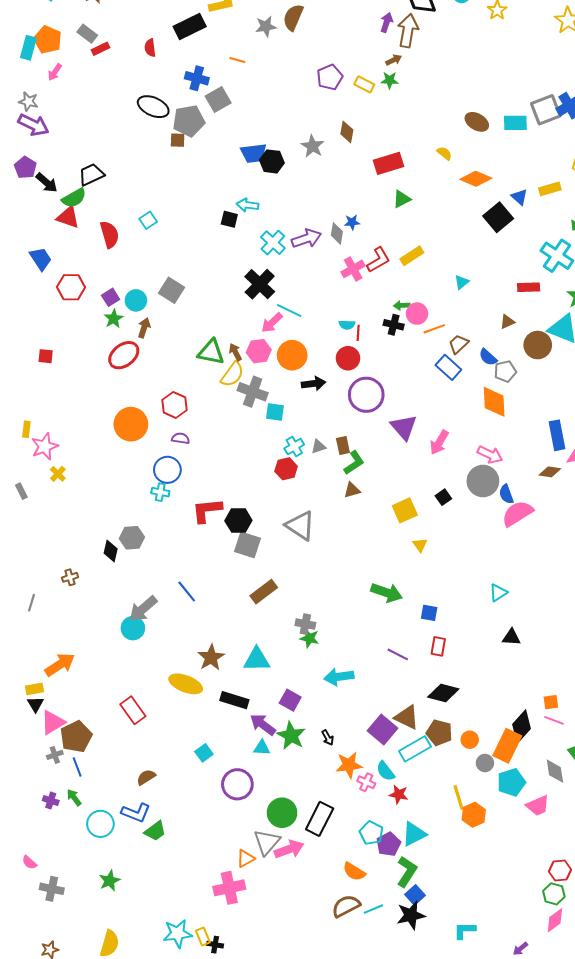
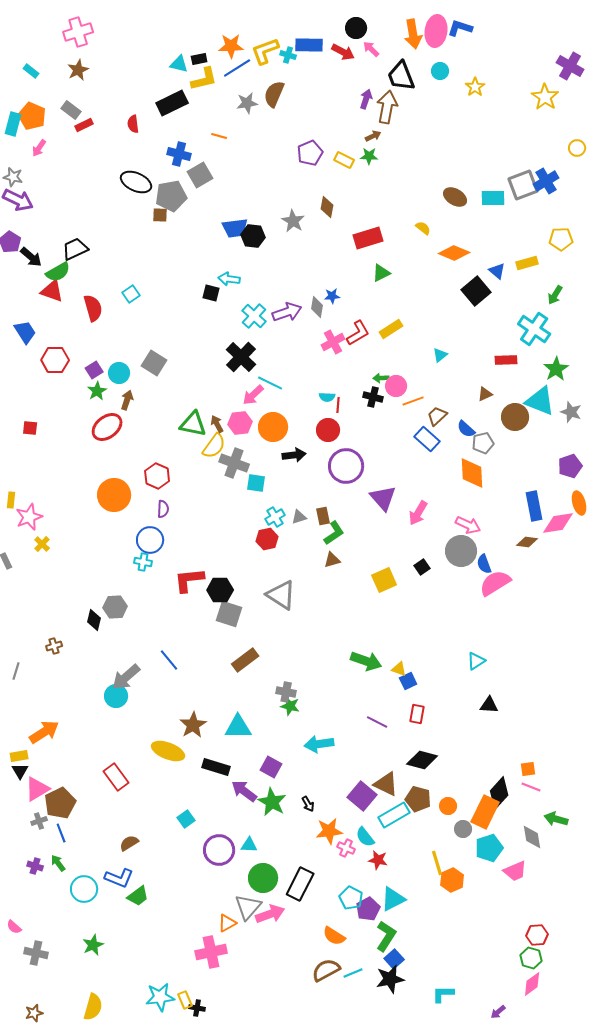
purple semicircle: (181, 438) -> (163, 509), turned 84
yellow triangle: (420, 545) -> (399, 669), moved, turned -35
blue square: (429, 613) -> (408, 681), turned -36
cyan triangle: (262, 748) -> (249, 845), moved

